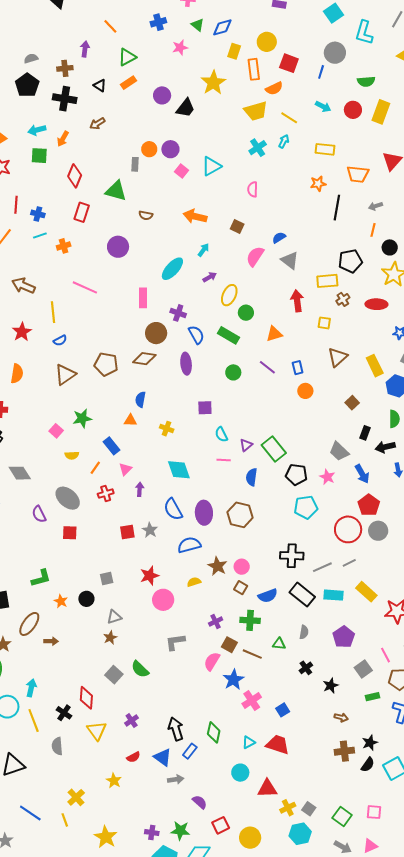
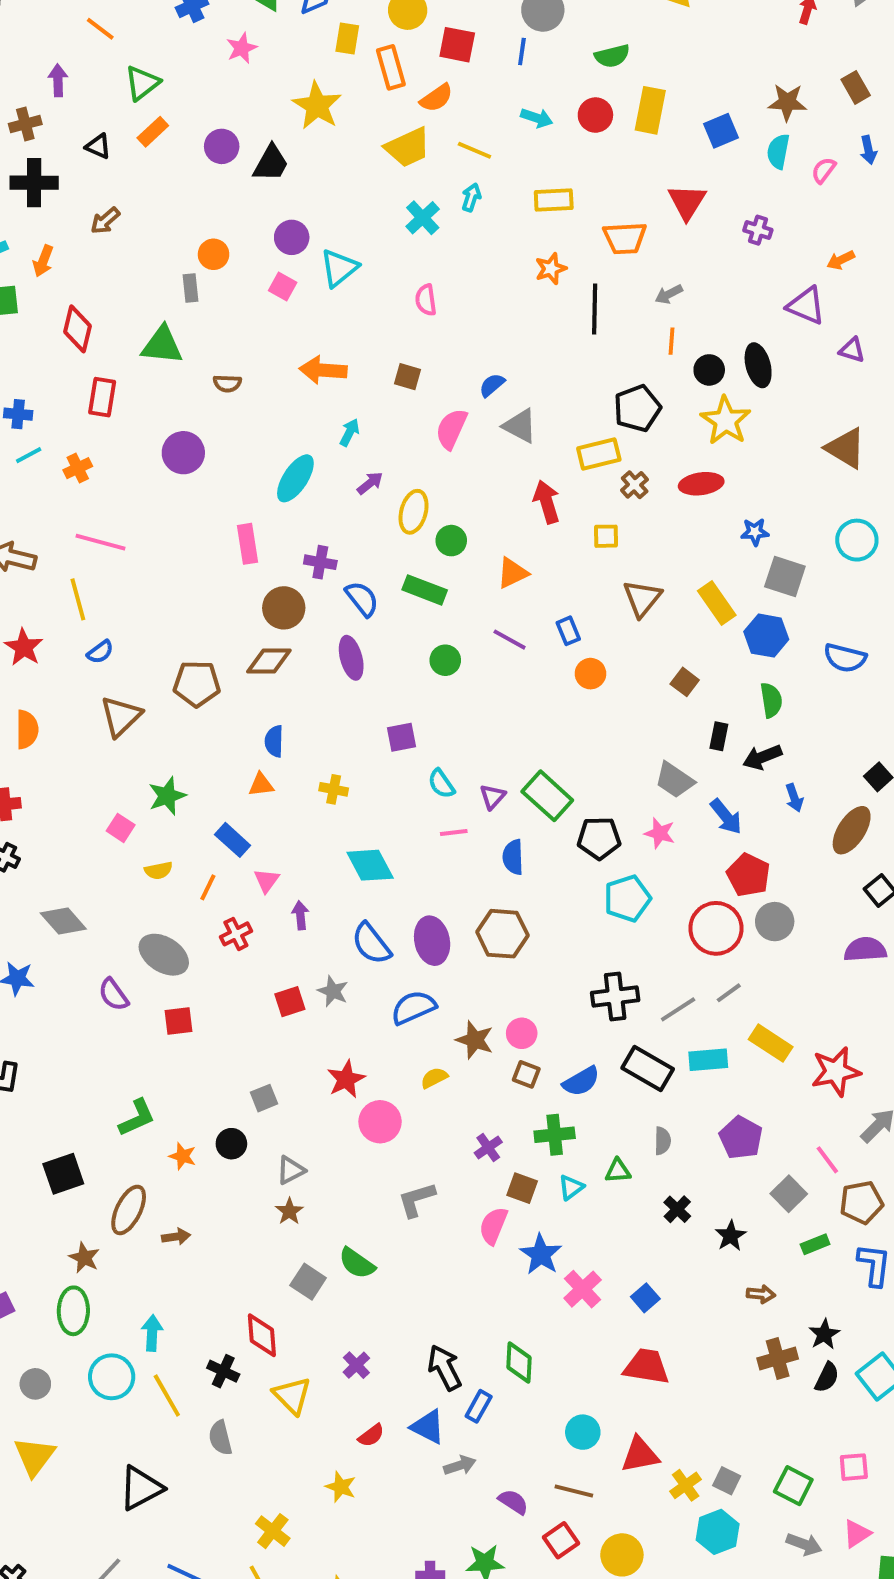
purple circle: (170, 149) -> (292, 237), moved
pink line: (85, 287) -> (100, 542), moved
brown line: (252, 654) -> (574, 1491), moved
cyan triangle: (249, 742) -> (571, 1187), moved

